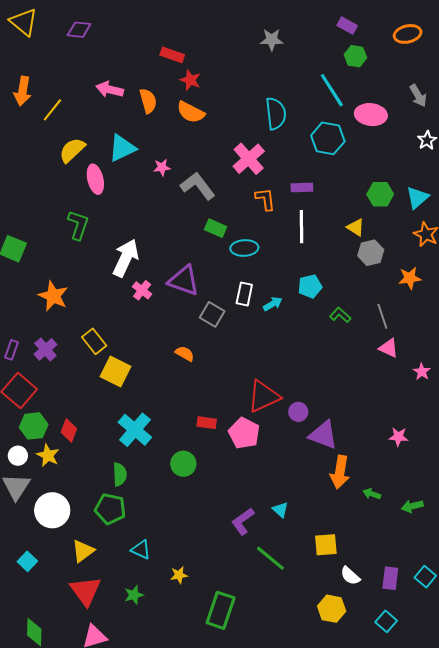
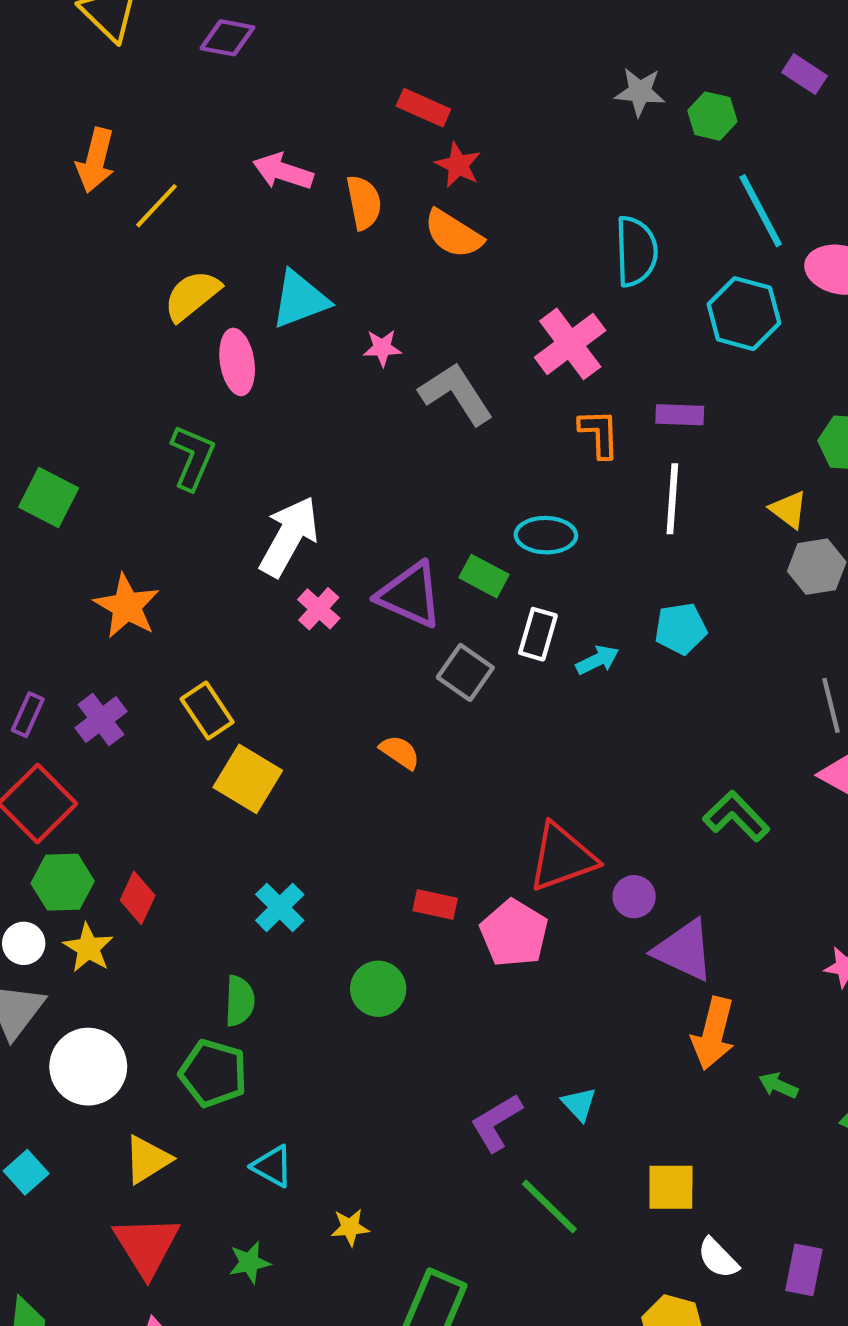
green hexagon: (355, 56) -> (712, 116), moved
green rectangle: (216, 228) -> (484, 576), moved
green L-shape: (340, 315) -> (736, 816), moved, size x1.4
cyan cross: (135, 430) -> (280, 907), size x0.7

